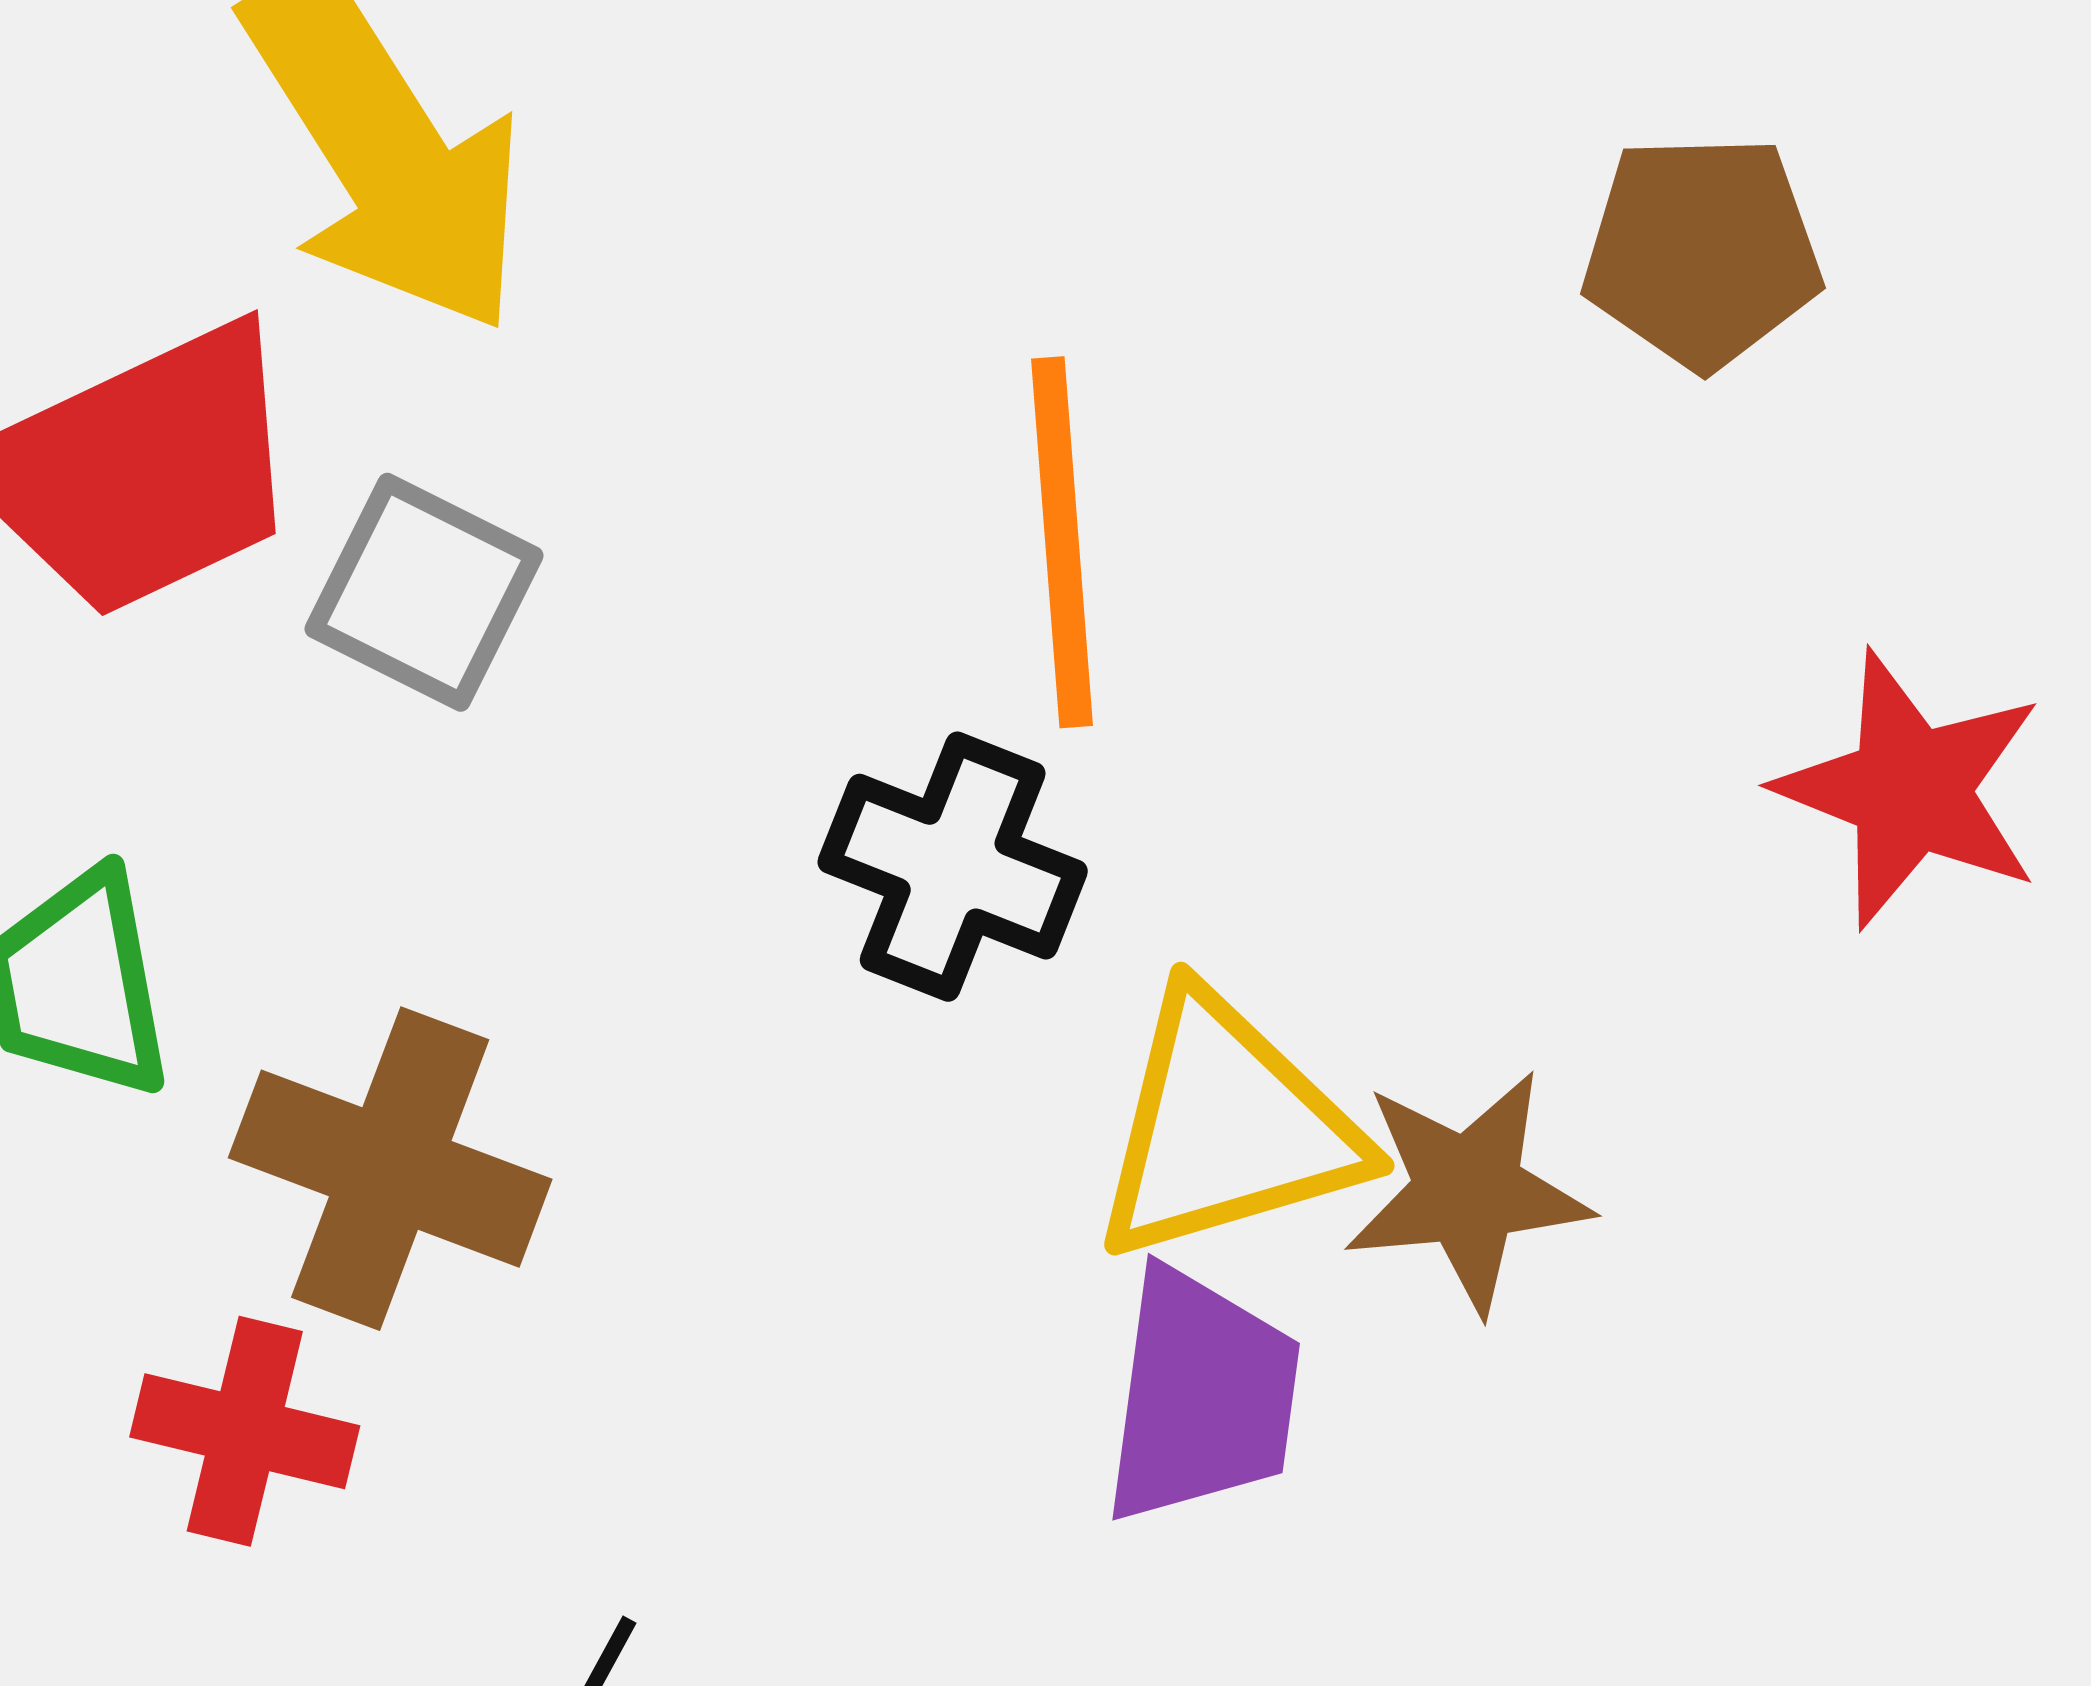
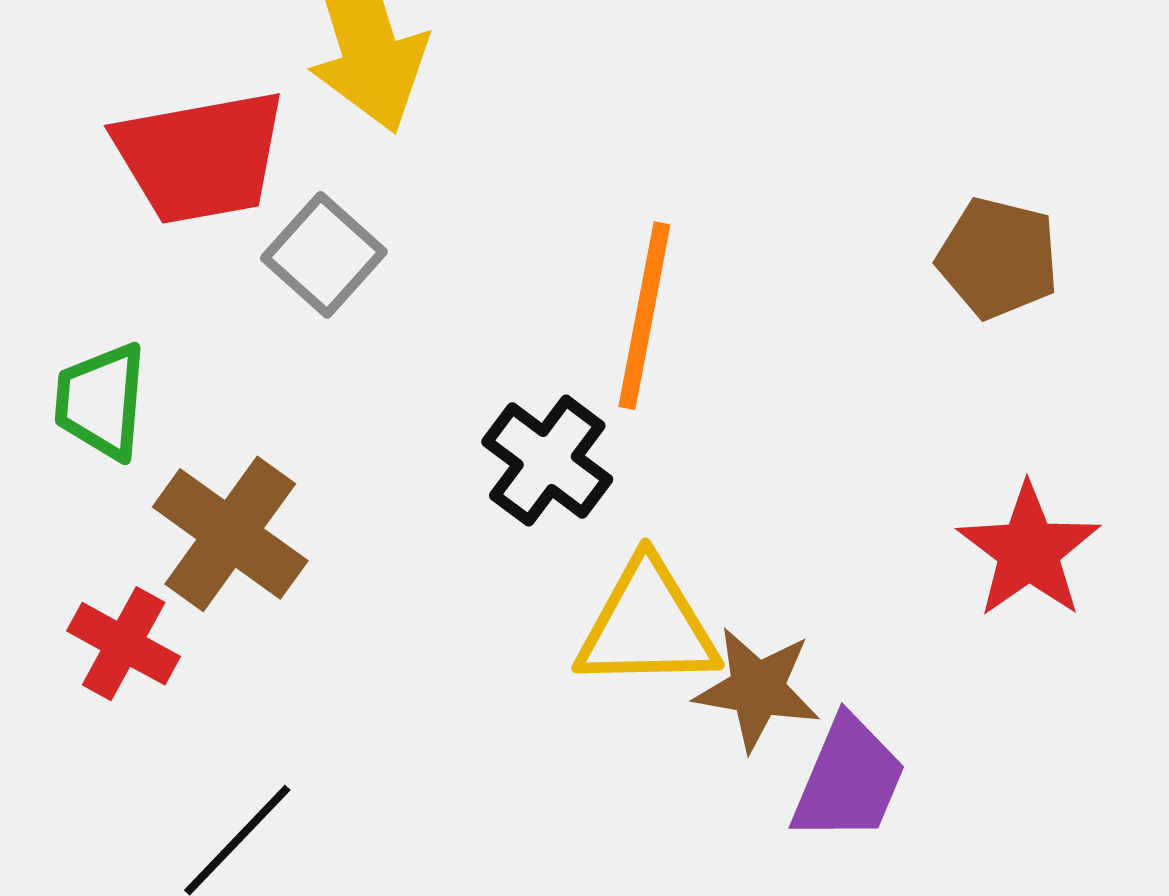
purple trapezoid: (1201, 1396) -> (849, 780), moved

